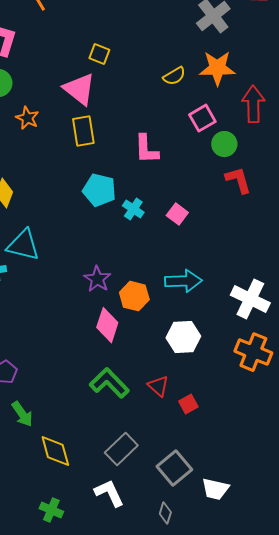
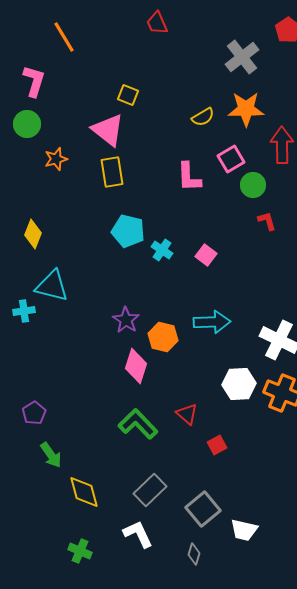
orange star: (27, 118) -> (56, 159), turned 30
pink L-shape: (146, 149) -> (189, 177), moved
red L-shape: (238, 180) -> (267, 221), size x0.7
white hexagon: (183, 337) -> (239, 384), moved
red triangle: (158, 386) -> (187, 414), moved

